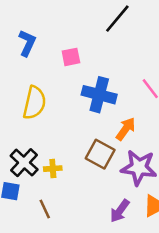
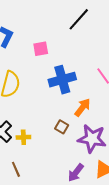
blue cross: (99, 95) -> (62, 80), turned -32
brown square: (100, 154) -> (62, 127), size x0.6

